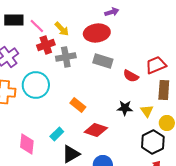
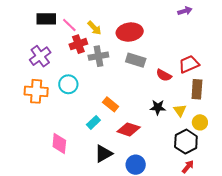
purple arrow: (112, 12) -> (185, 11), moved
cyan circle: (36, 85) -> (68, 84), size x0.7
cyan rectangle: (57, 134) -> (93, 122), moved

